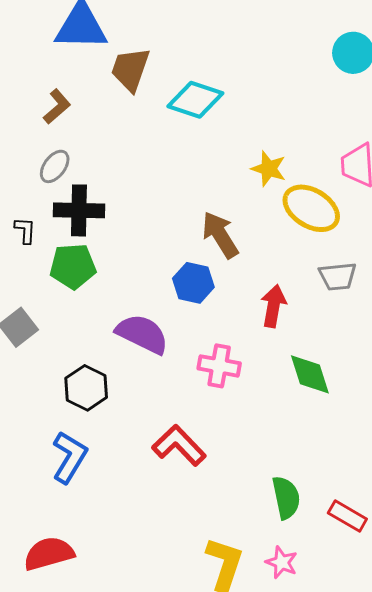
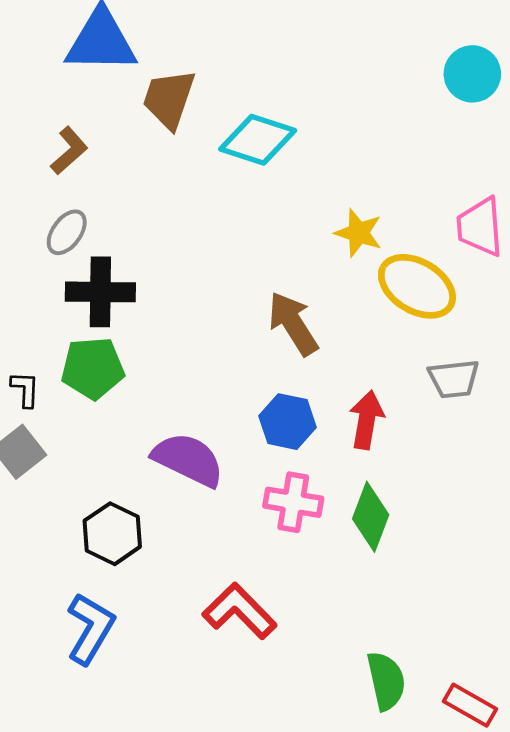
black L-shape: (25, 230) -> (25, 389), moved
blue hexagon: (193, 283) -> (287, 422), moved
green diamond: (310, 374) -> (371, 517), moved, turned 39

